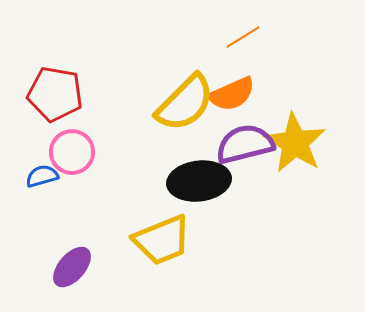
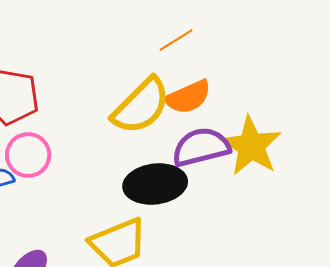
orange line: (243, 37) -> (176, 40), moved

